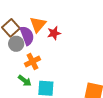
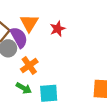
red star: (54, 33) -> (58, 29), moved

